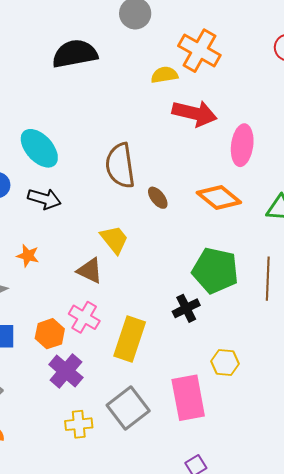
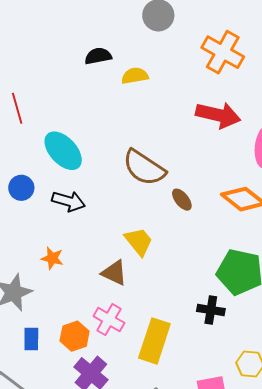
black semicircle: (75, 54) -> (98, 56), size x0.6
yellow semicircle: (164, 75) -> (135, 76), moved
brown semicircle: (120, 166) -> (144, 168), turned -48
black cross: (186, 308) -> (211, 310), turned 36

